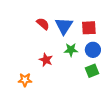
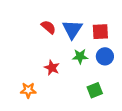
green square: (92, 71) -> (95, 90), moved

